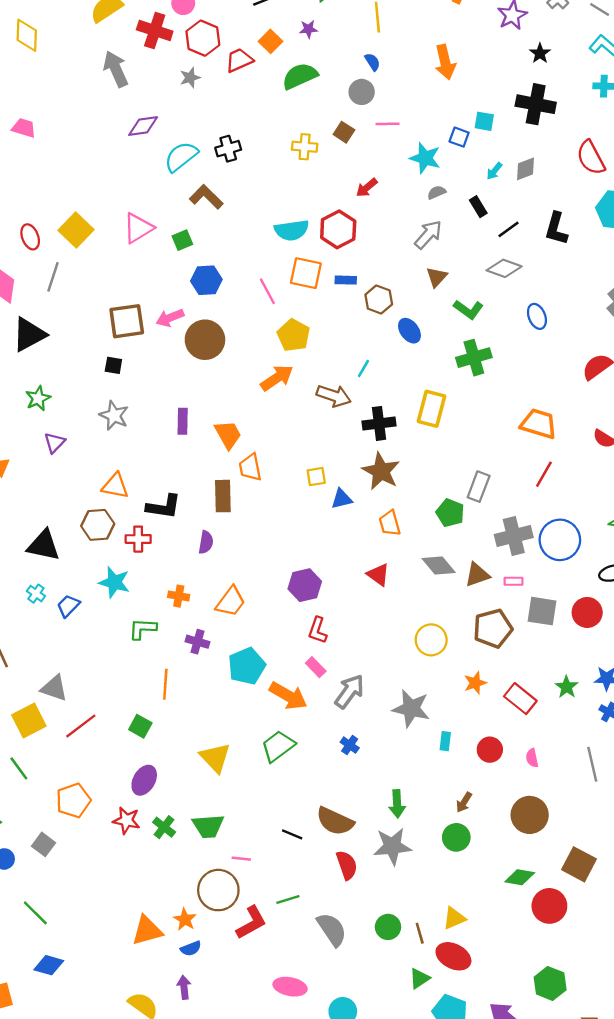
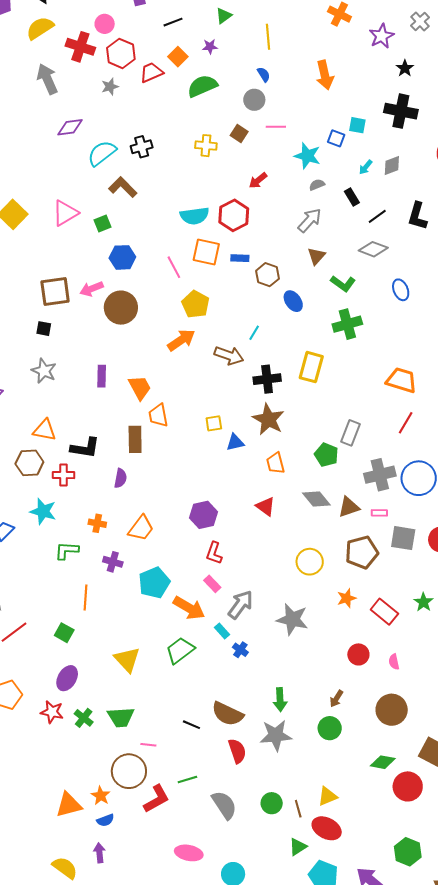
cyan rectangle: (445, 741) -> (222, 631), moved, turned -49

